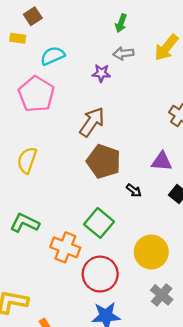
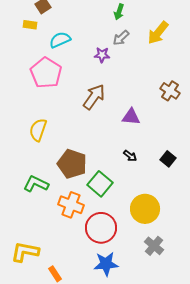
gray arrow: (123, 53) -> (121, 38), turned -36
brown pentagon: (104, 161) -> (72, 164), moved
purple triangle: (162, 161) -> (131, 117), moved

